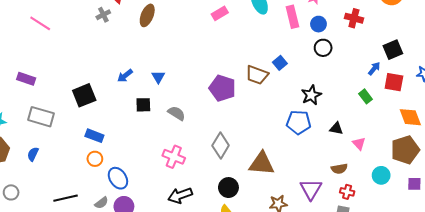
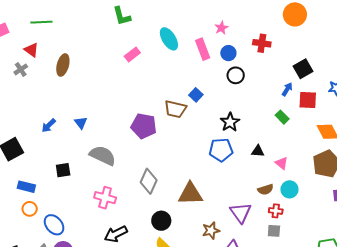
black square: (143, 105) -> (63, 170), moved
gray semicircle: (177, 113) -> (103, 156), size x1.5
cyan circle: (381, 175) -> (289, 189), moved

